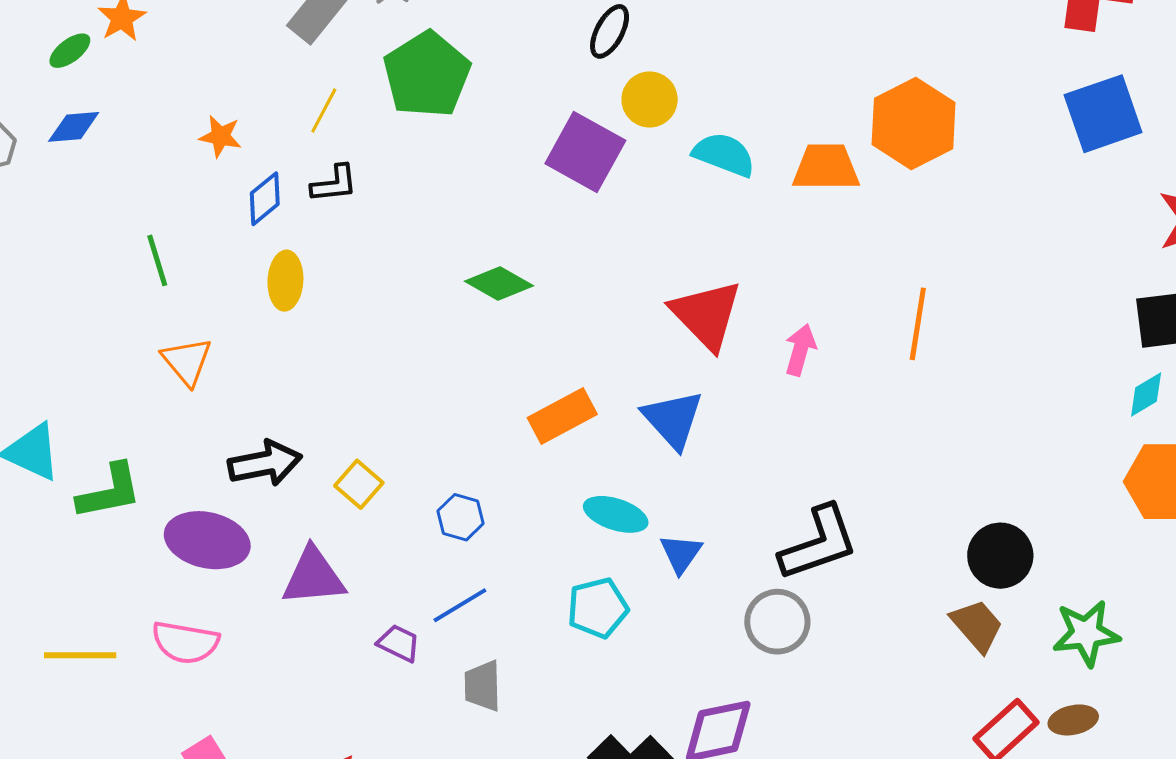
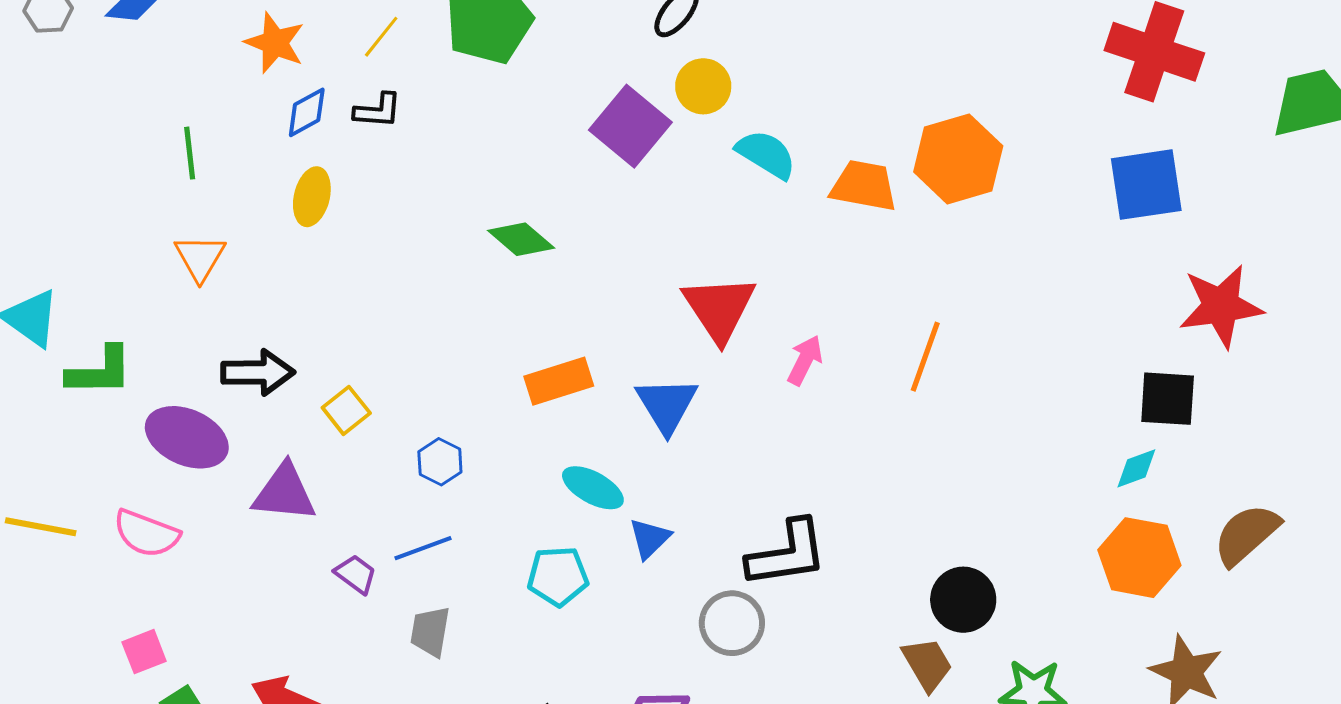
orange star: (220, 136) -> (275, 43), size x1.4

